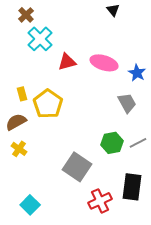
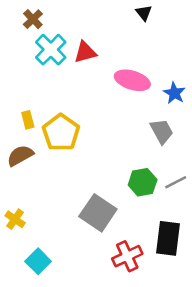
red triangle: (67, 62) -> (85, 52), moved
yellow cross: (19, 149) -> (15, 219), moved

